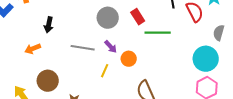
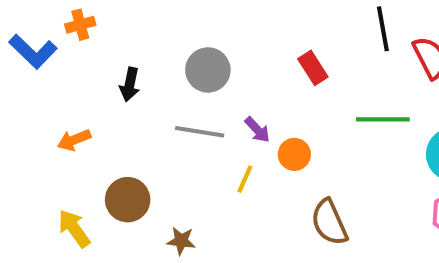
gray circle: (108, 18) -> (208, 70), moved
green line: (158, 33) -> (383, 119), moved
orange arrow: (33, 49) -> (74, 140), moved

